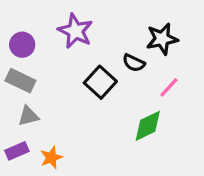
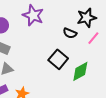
black square: (100, 82) -> (58, 59), moved
pink line: (169, 87) -> (93, 38), moved

